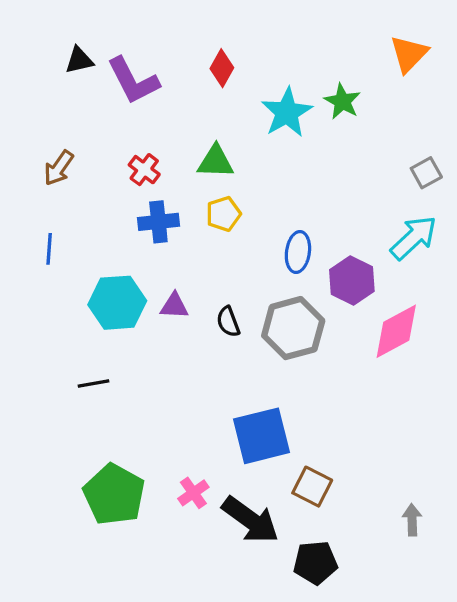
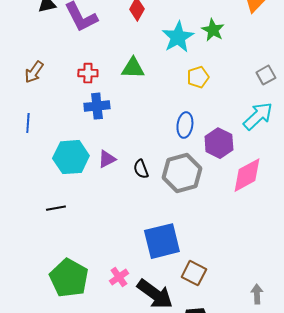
red cross: (144, 170) -> (88, 73), turned -36
yellow pentagon: (223, 214) -> (198, 77), moved
purple triangle: (174, 306) -> (107, 159), turned -30

